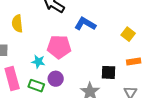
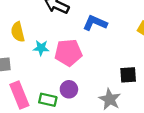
cyan star: (38, 62) -> (41, 48), moved

